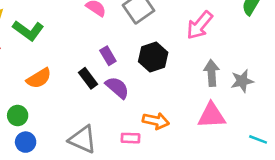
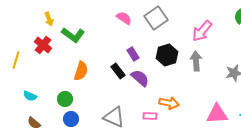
gray arrow: (212, 73) -> (196, 61), moved
orange semicircle: (39, 78) -> (81, 71), turned -42
pink triangle: (212, 116) -> (217, 114), moved

